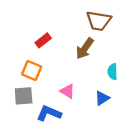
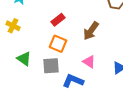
red rectangle: (43, 40) -> (58, 20), moved
brown arrow: (85, 49) -> (91, 31), moved

